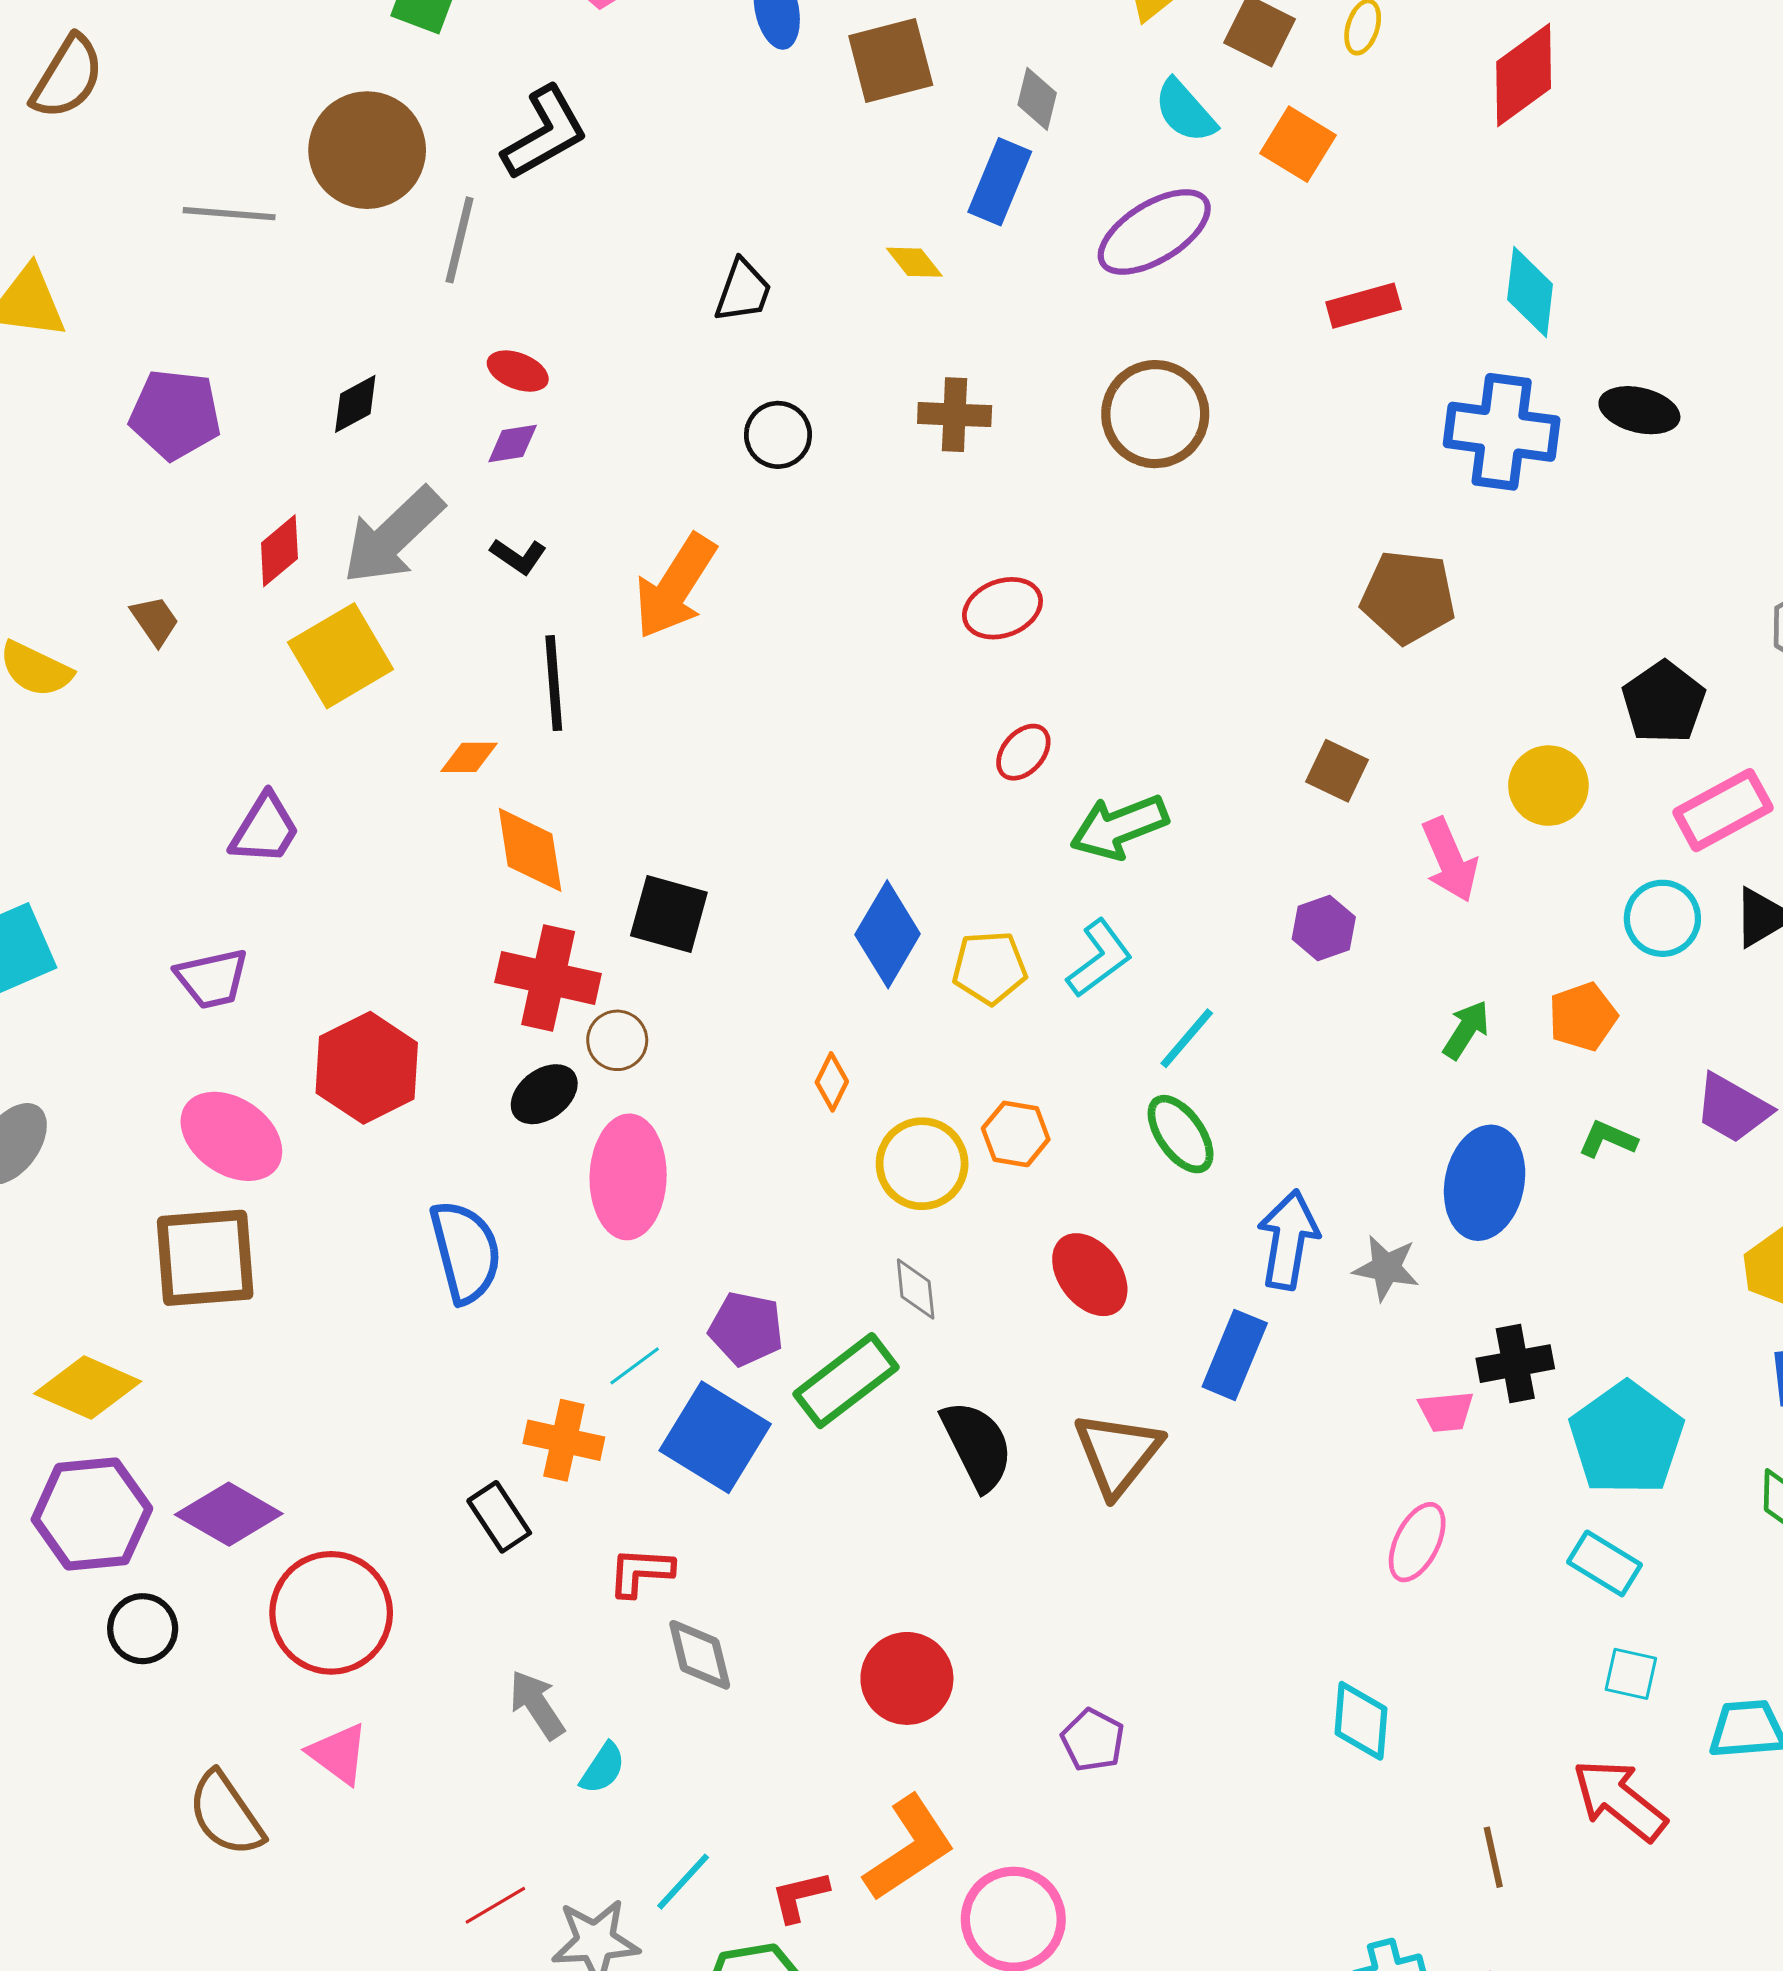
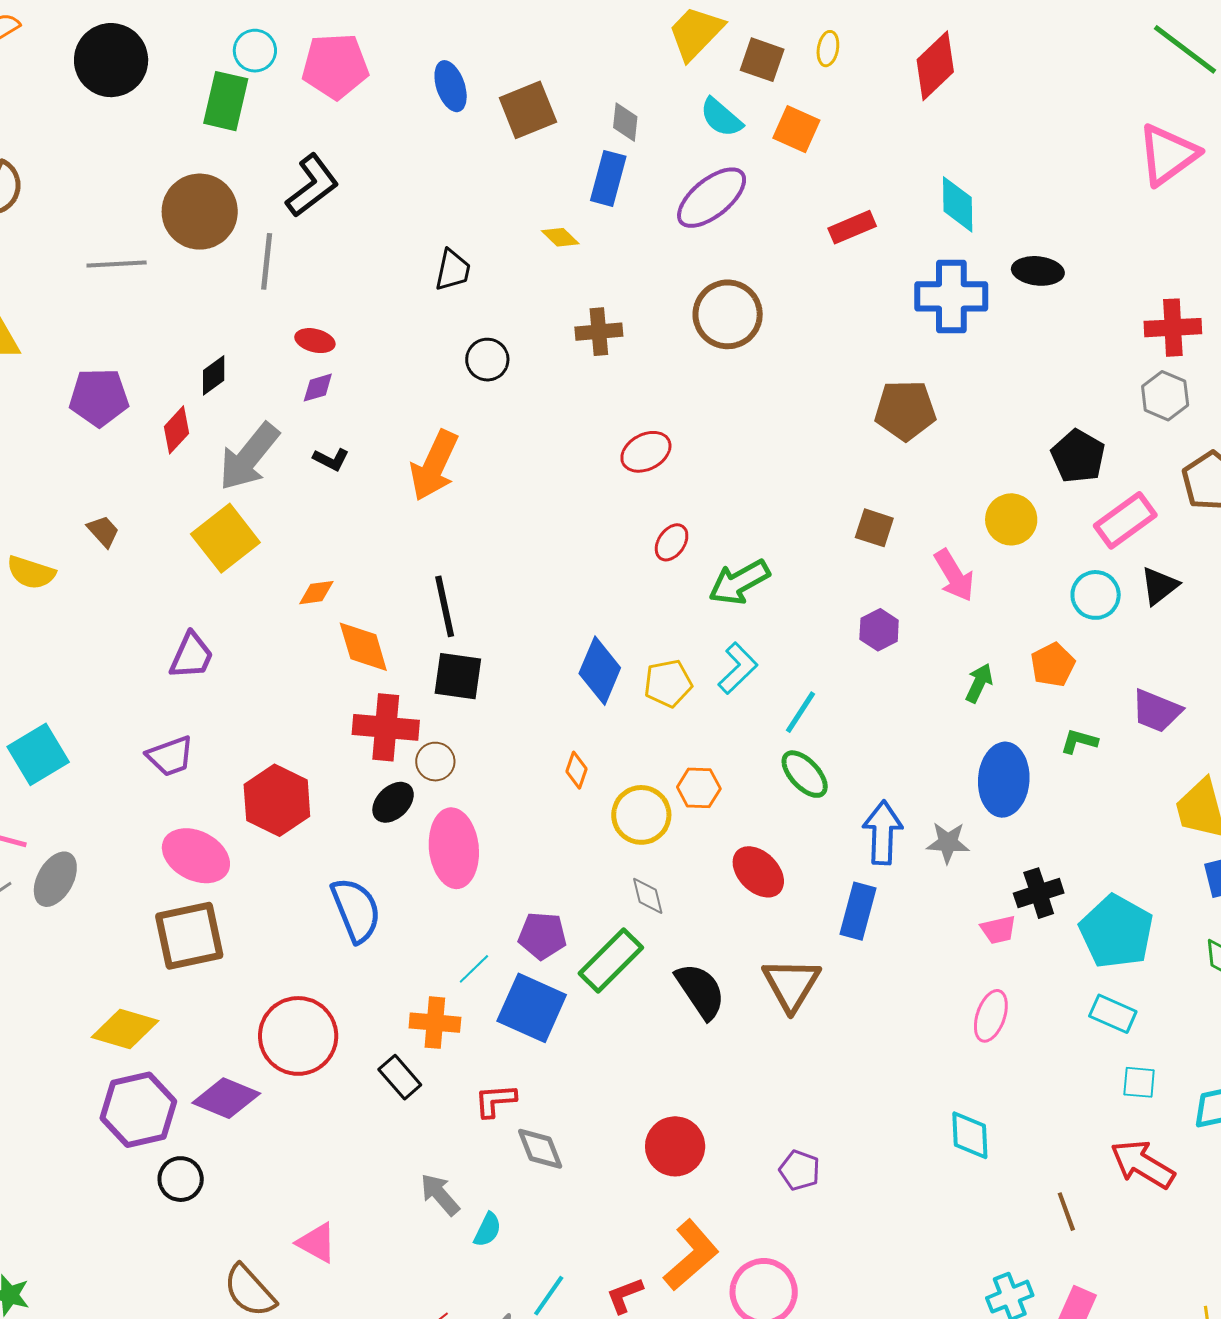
red diamond: (279, 551) -> (177, 430), moved
black line: (554, 683) -> (445, 606), moved
red circle: (331, 1613) -> (298, 1036), moved

